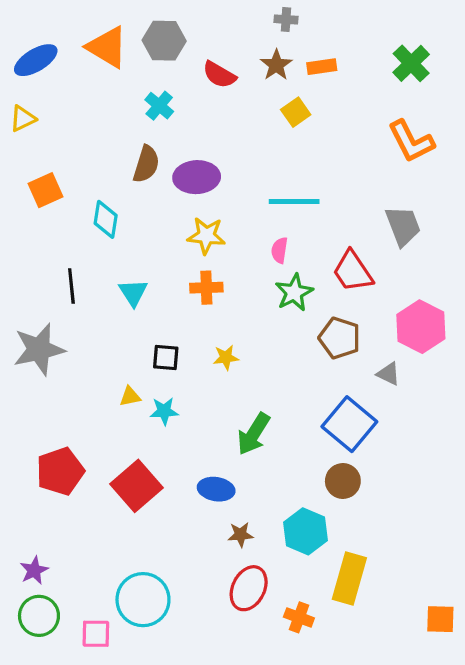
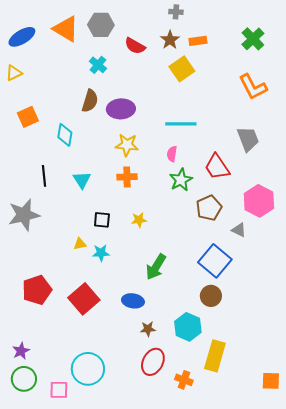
yellow square: (296, 112) -> (182, 69), size x1.4
brown pentagon: (340, 338) -> (209, 208), turned 30

